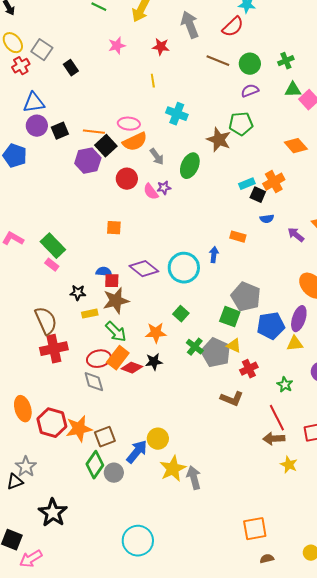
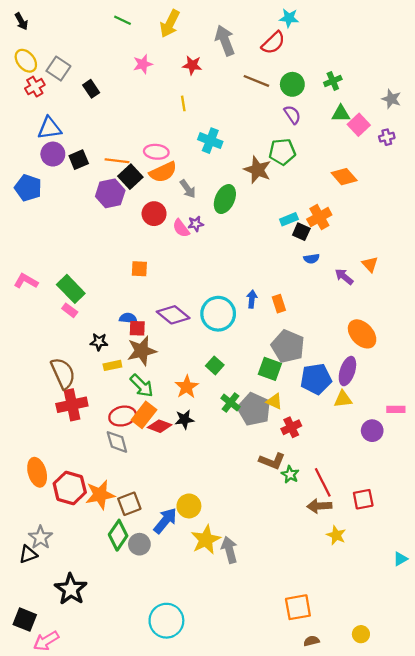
purple semicircle: (250, 91) -> (292, 115), turned 78
orange rectangle: (238, 237) -> (279, 304), moved, turned 56
orange star: (156, 333) -> (187, 387), turned -30
green star: (285, 385) -> (290, 474), moved

